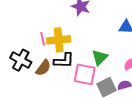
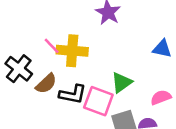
pink line: (43, 39) -> (52, 46), turned -40
black L-shape: (64, 61) -> (73, 94), moved

